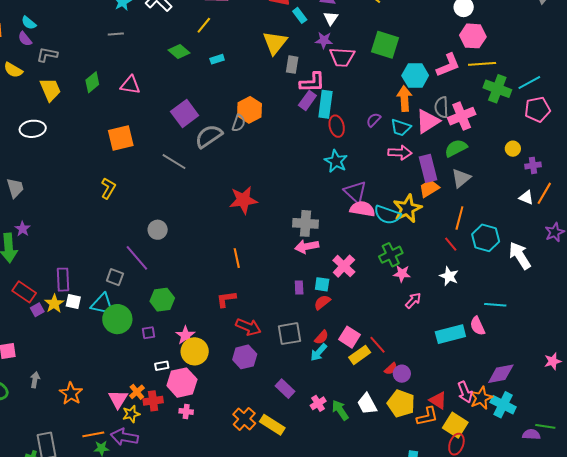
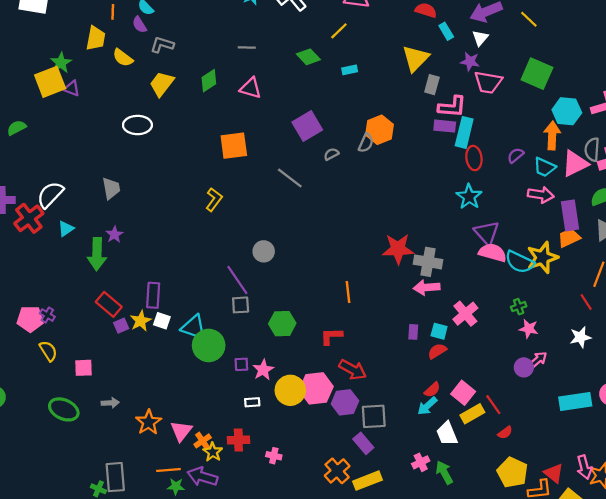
gray line: (116, 34) -> (247, 47), moved
yellow trapezoid: (50, 90) -> (162, 84), turned -125
purple rectangle: (307, 100) -> (445, 126), turned 54
gray semicircle: (209, 136) -> (331, 154), size x0.5
red star: (243, 200) -> (398, 249), moved
green cross: (391, 255) -> (519, 307), size x0.6
white star: (449, 276) -> (580, 337), turned 30
gray square: (115, 277) -> (241, 305), moved, turned -30
green hexagon: (162, 300) -> (282, 324), moved
gray square: (289, 334) -> (374, 416), moved
pink star: (185, 335) -> (263, 370), moved
purple circle: (402, 374) -> (524, 367), moved
gray arrow: (35, 380) -> (110, 403), turned 70
pink hexagon: (182, 383) -> (316, 388), moved
purple rectangle: (285, 389) -> (363, 443), moved
orange cross: (137, 392) -> (203, 441), moved
pink triangle: (118, 399) -> (181, 431), moved
white trapezoid: (367, 404) -> (447, 434), moved
yellow star: (131, 414) -> (213, 452), turned -30
yellow rectangle: (272, 425) -> (367, 481), turned -60

